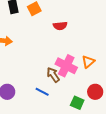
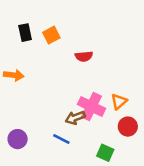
brown arrow: (53, 75) -> (75, 118), turned -77
red circle: (95, 92) -> (128, 127), moved

